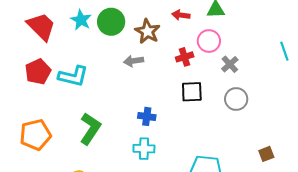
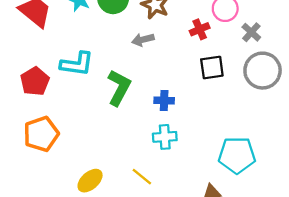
red pentagon: (38, 72) -> (35, 81), moved
gray circle: (236, 99) -> (263, 71), size x1.4
green L-shape: (90, 129) -> (119, 88), moved

